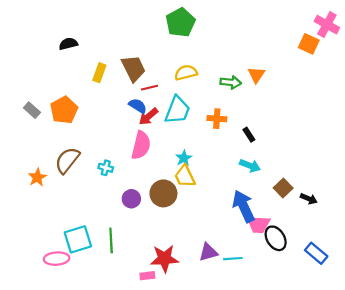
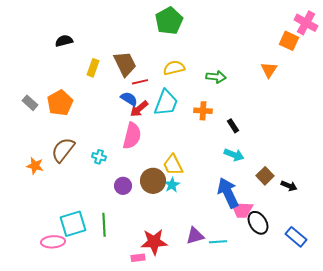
orange triangle: (256, 75) -> (269, 70), moved
cyan star: (184, 158) -> (172, 185), moved
orange star: (37, 177) -> (35, 166), turned -30

